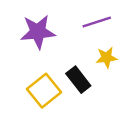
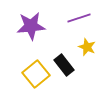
yellow star: (107, 58) -> (87, 47), turned 30

